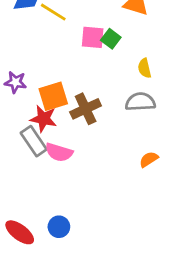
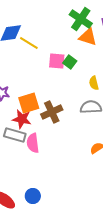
gray rectangle: (34, 141) -> (15, 135), turned -40
pink semicircle: (59, 152) -> (33, 143), turned 66

